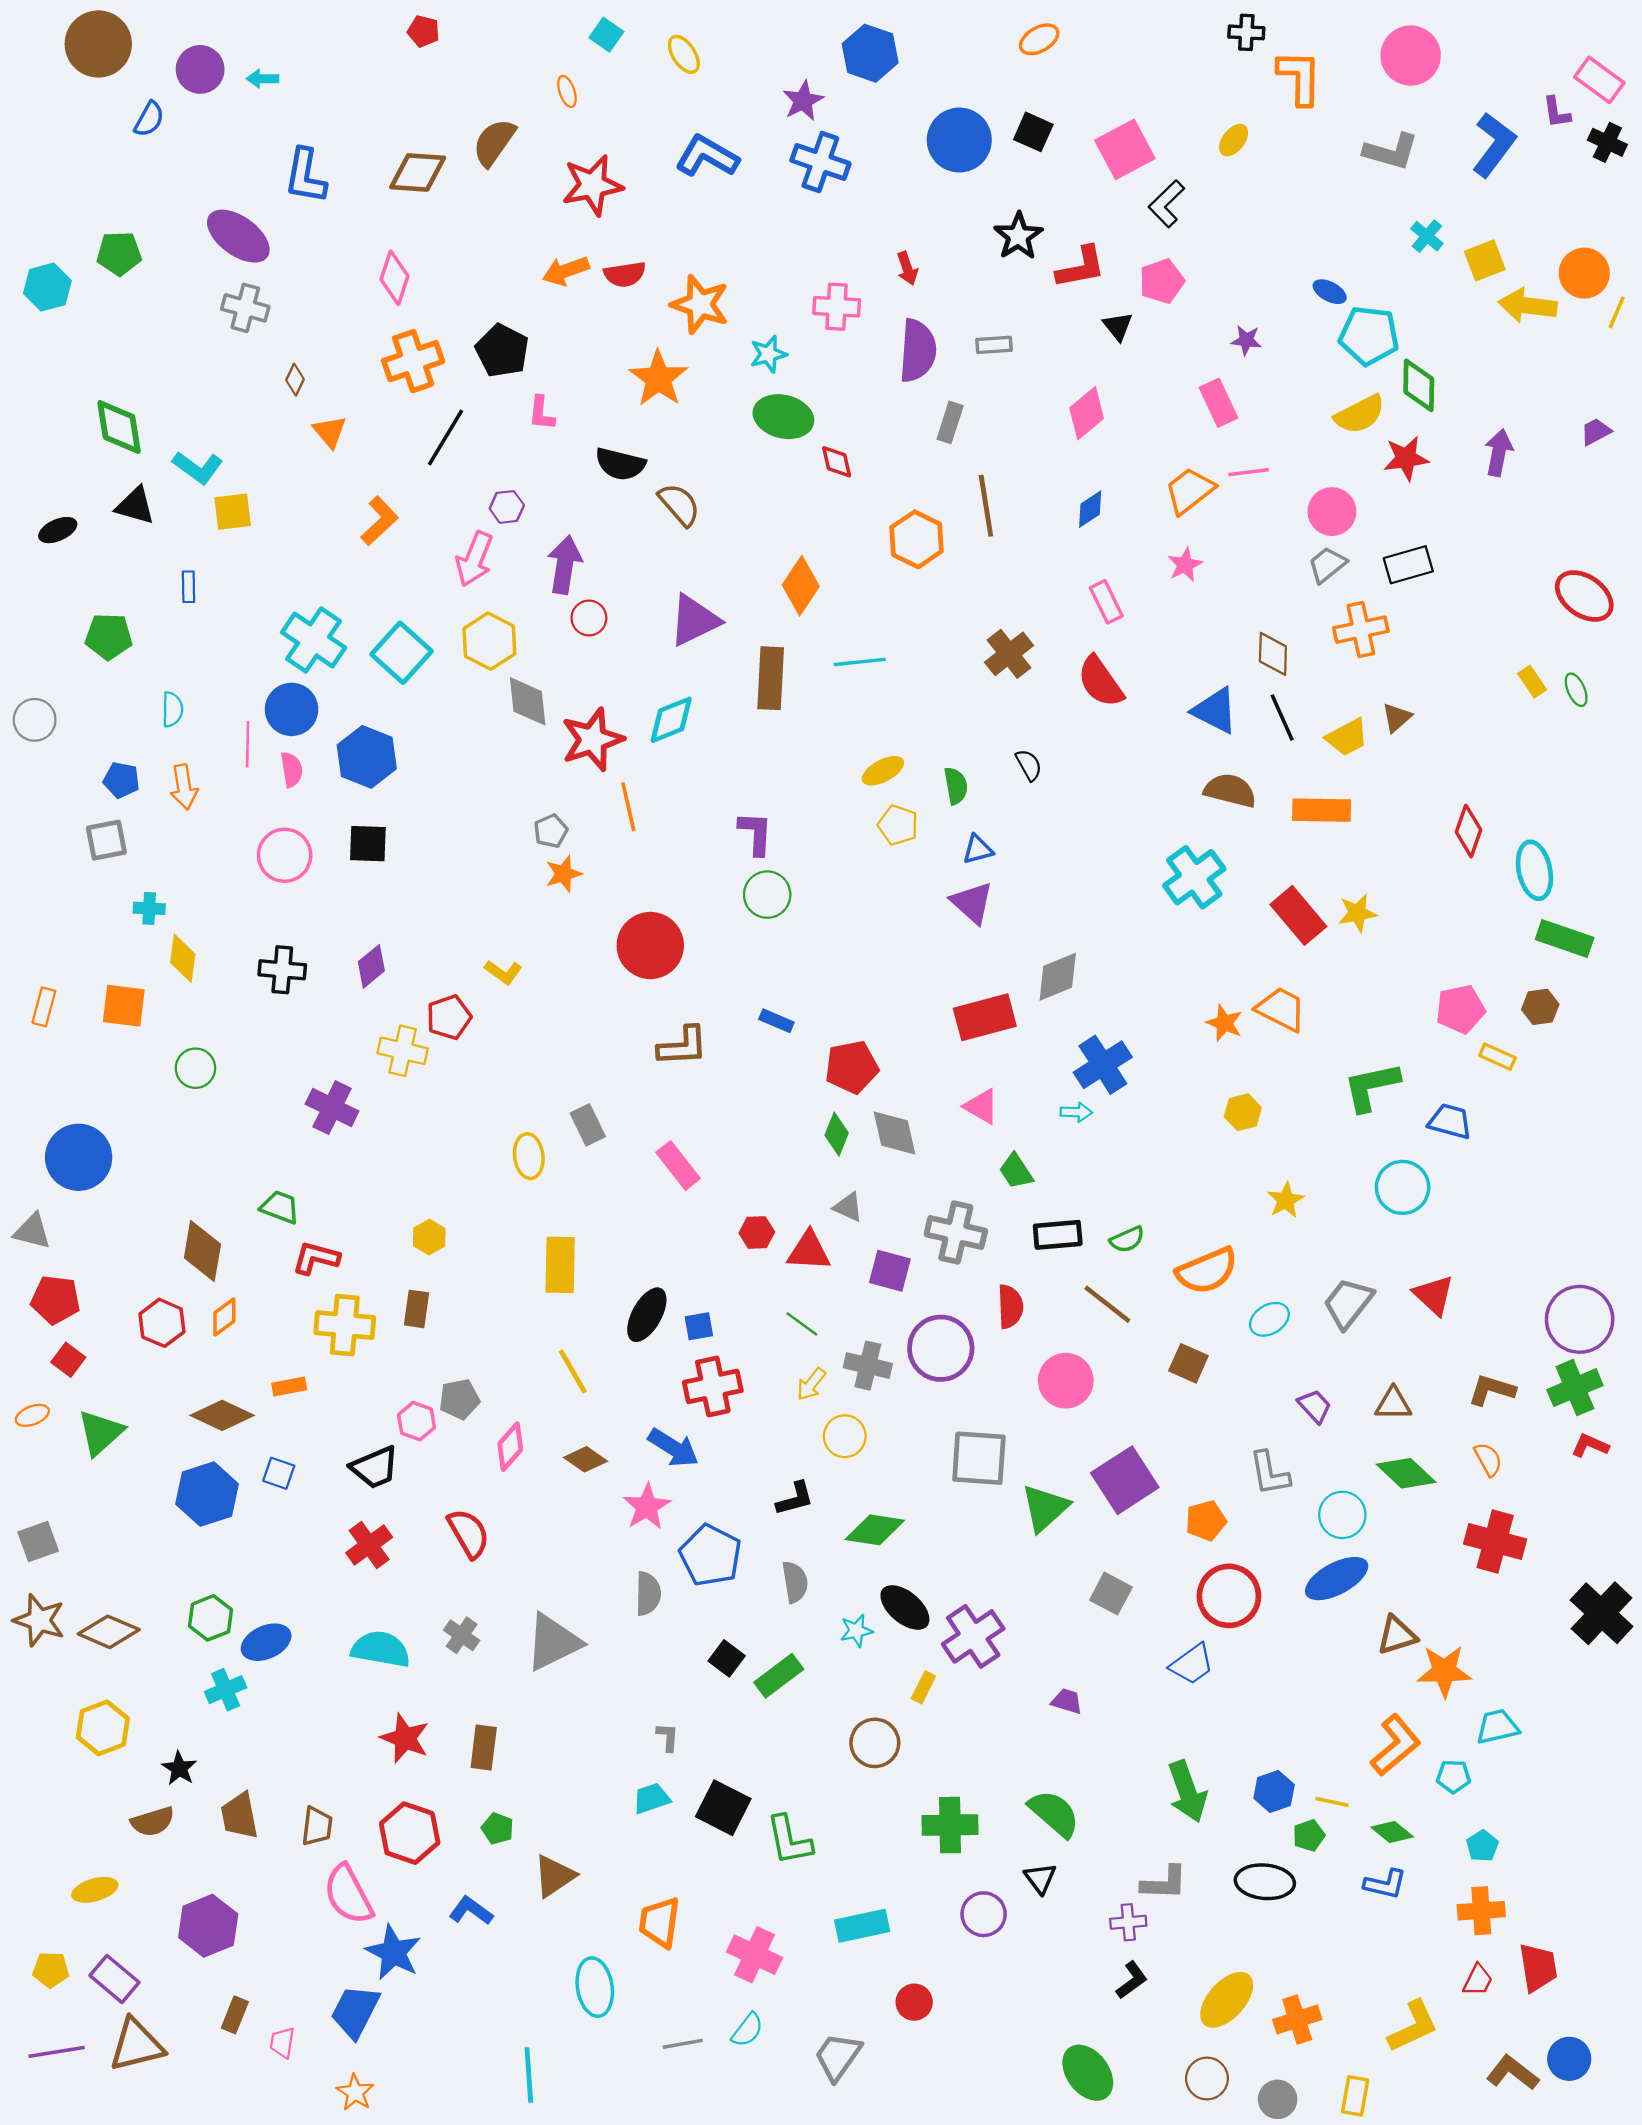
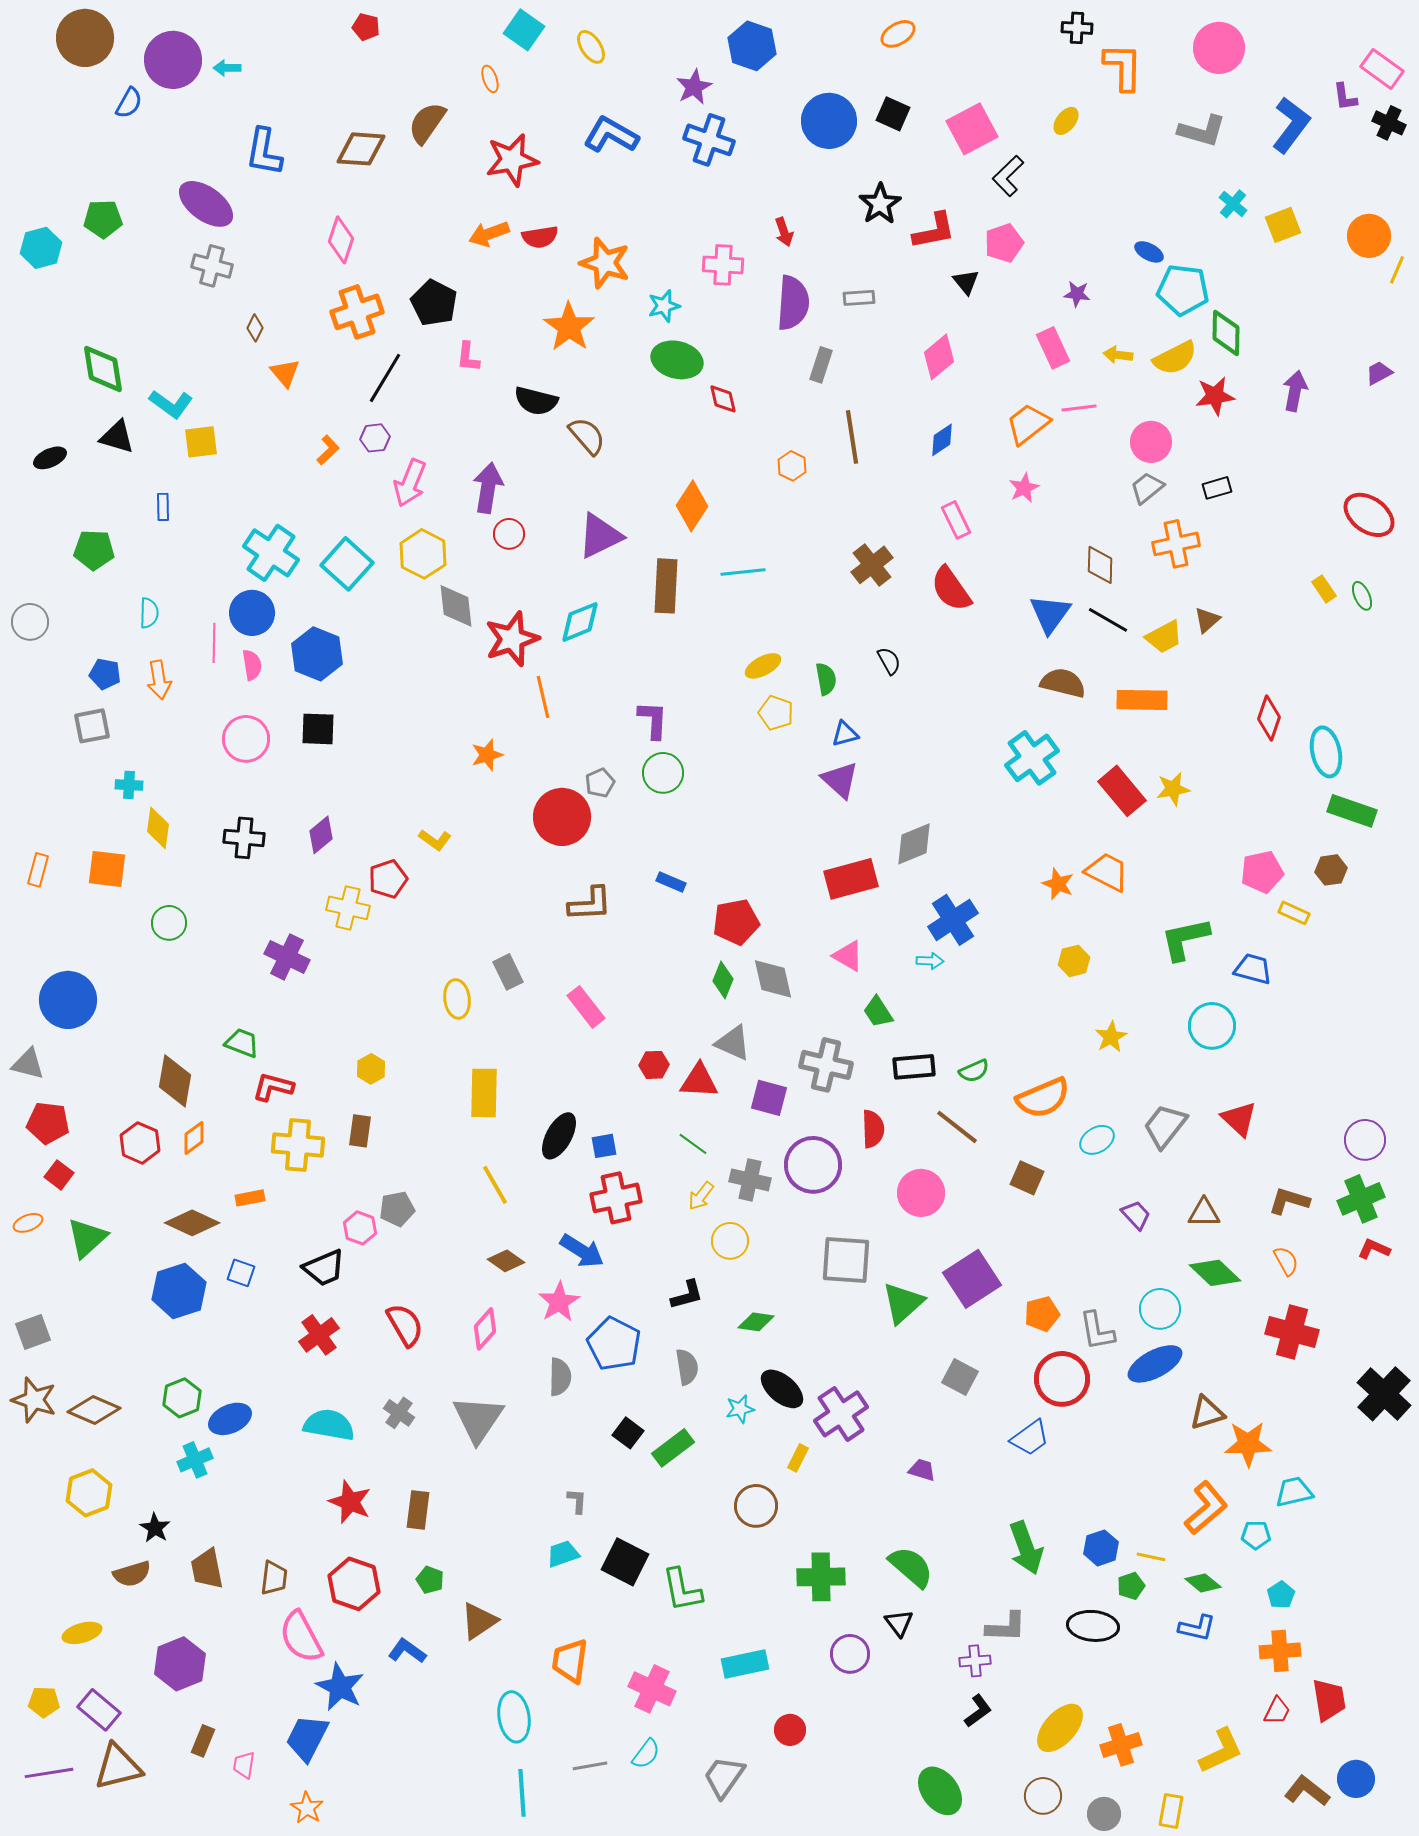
cyan square: (606, 35) -> (524, 30), size x1.4
purple circle: (200, 69) -> (173, 60), size x1.4
yellow arrow: (1528, 306) -> (1118, 355), moved, size x0.6
purple hexagon: (507, 507) -> (375, 438), moved
orange L-shape: (379, 521) -> (328, 450), size x0.7
orange hexagon: (916, 539) -> (792, 466), size x0.6
black rectangle: (1408, 565) -> (1217, 488), size x0.7
blue triangle: (1215, 711) -> (1050, 614), turned 39
black line: (1282, 718) -> (1108, 620), turned -36
gray pentagon: (551, 831) -> (600, 783), moved
gray triangle: (848, 1207) -> (733, 1043), size x1.4
purple circle: (1580, 1319) -> (1365, 1140), size x0.7
pink diamond: (510, 1447) -> (485, 1329), moved
gray L-shape: (1269, 1473) -> (1097, 1331), moved
green diamond: (875, 1530) -> (756, 1322), size x0.7
gray triangle: (553, 1642) -> (478, 1419), turned -30
cyan line: (529, 2075) -> (522, 1793), moved

